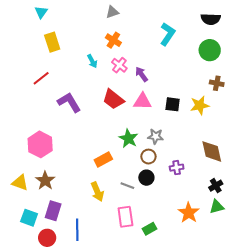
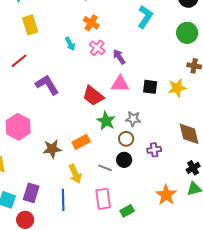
red trapezoid: (113, 99) -> (93, 96), moved
brown star: (45, 181) -> (52, 149), moved, turned 30
blue line: (77, 230) -> (63, 200), moved

